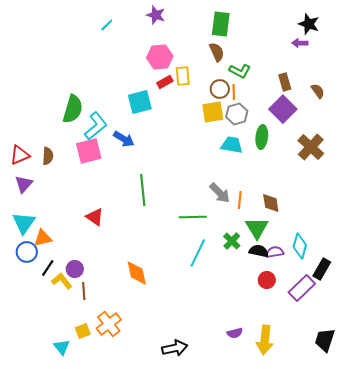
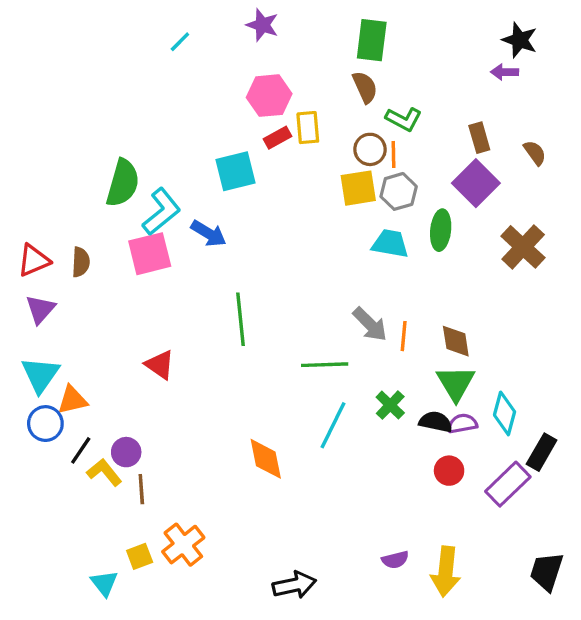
green triangle: (257, 228) -> (456, 383), moved
orange diamond: (137, 273) -> (266, 459), moved

